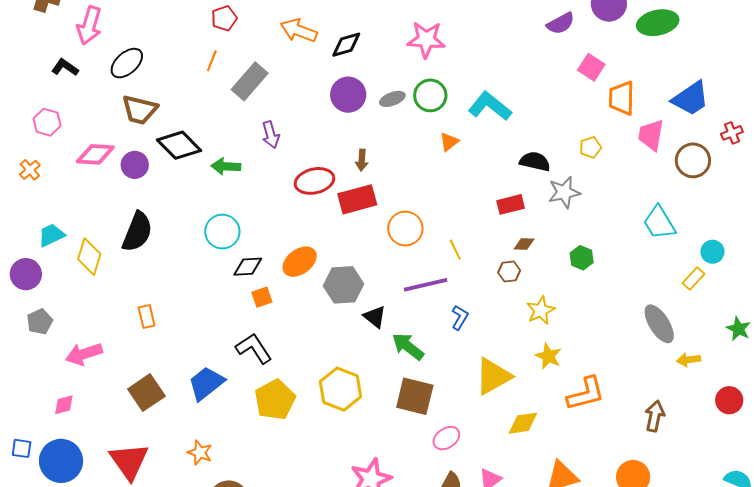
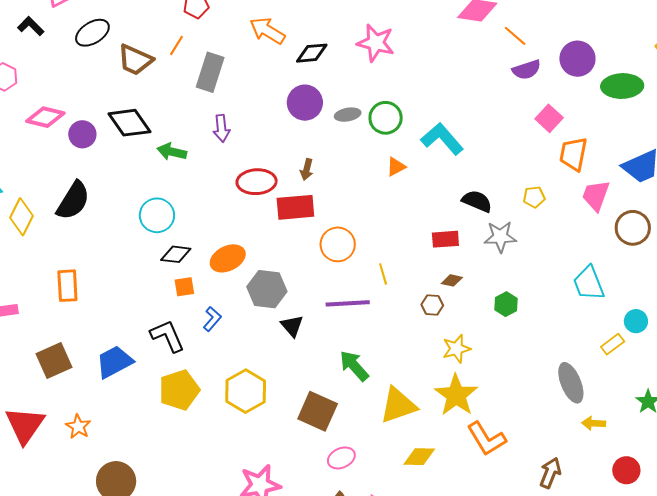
pink star: (426, 40) -> (376, 43), moved
gray rectangle: (250, 81) -> (210, 72), turned -33
brown trapezoid: (140, 110) -> (135, 60), moved
orange rectangle: (147, 317) -> (67, 286), size x1.4
blue L-shape: (460, 317) -> (212, 319), moved
green arrow: (408, 346) -> (354, 366), moved
yellow star: (548, 356) -> (456, 395), size x1.6
orange L-shape: (586, 394) -> (486, 439), turned 63
orange star: (200, 453) -> (78, 426), moved

